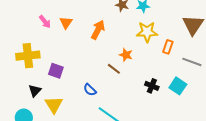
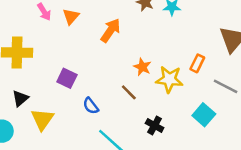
yellow star: (147, 32) -> (169, 79), moved
brown line: (114, 69) -> (129, 92), moved
purple square: (56, 71) -> (67, 78), moved
black cross: (152, 86) -> (155, 125), moved

